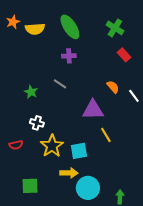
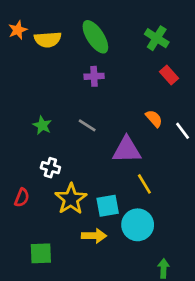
gray line: (60, 84) -> (87, 125), moved
red semicircle: (16, 145) -> (22, 198), turned -56
cyan circle: (88, 188) -> (138, 225), moved

